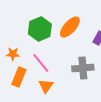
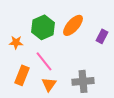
orange star: (13, 54) -> (16, 42), moved
gray cross: (83, 68) -> (83, 81), moved

